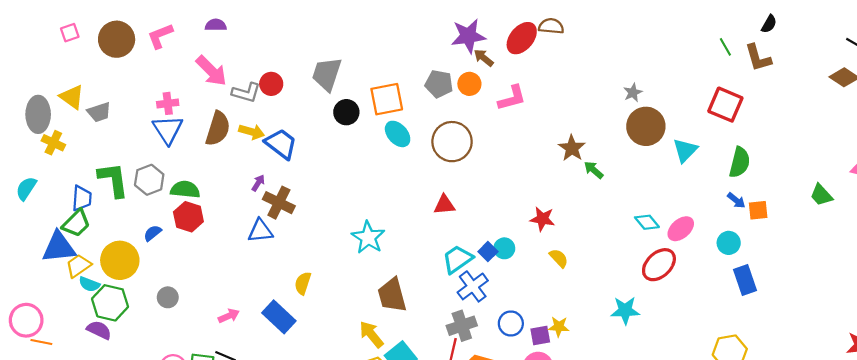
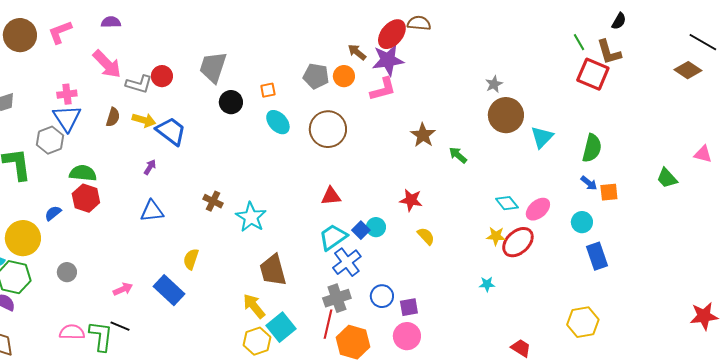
purple star: (468, 36) -> (388, 60), moved
orange square: (387, 99) -> (268, 90), size x0.5
red square: (725, 105) -> (593, 74), moved
brown semicircle: (218, 129) -> (113, 117), size x0.6
brown star: (572, 148) -> (423, 135), moved
gray hexagon: (149, 180) -> (50, 140), moved
brown cross: (279, 203) -> (213, 201), moved, size x0.7
red triangle: (444, 205) -> (331, 196), moved
cyan star: (625, 310) -> (487, 284), size x0.6
yellow star: (559, 327) -> (496, 236), moved

